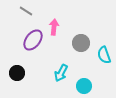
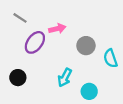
gray line: (26, 11) -> (20, 18), moved
pink arrow: (54, 27) -> (57, 29), turned 70

